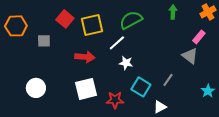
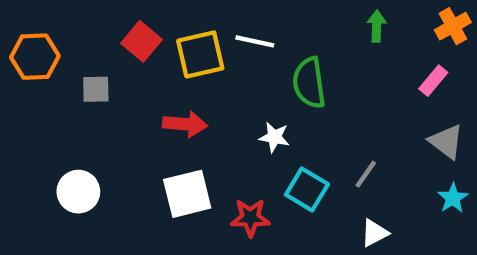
green semicircle: (131, 20) -> (309, 83), moved, turned -70
white line: (117, 43) -> (255, 41), moved, turned 54
gray triangle: (190, 56) -> (446, 142), moved
white triangle: (160, 107) -> (374, 233), moved

